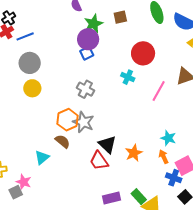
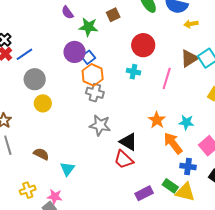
green star: (94, 24) -> (88, 27), turned -30
purple circle: (88, 39) -> (75, 52), moved
orange hexagon: (68, 120) -> (93, 75), moved
brown semicircle: (63, 141) -> (41, 154), moved
orange star: (134, 153) -> (157, 120), moved
orange arrow: (164, 157) -> (173, 143), moved, size x1.6
blue cross: (174, 178) -> (188, 166), moved

